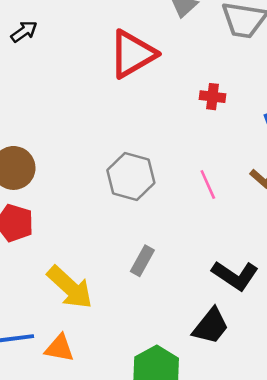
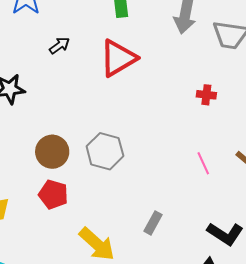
red triangle: (132, 54) -> (118, 58), moved
gray hexagon: (131, 176) -> (105, 151), moved

